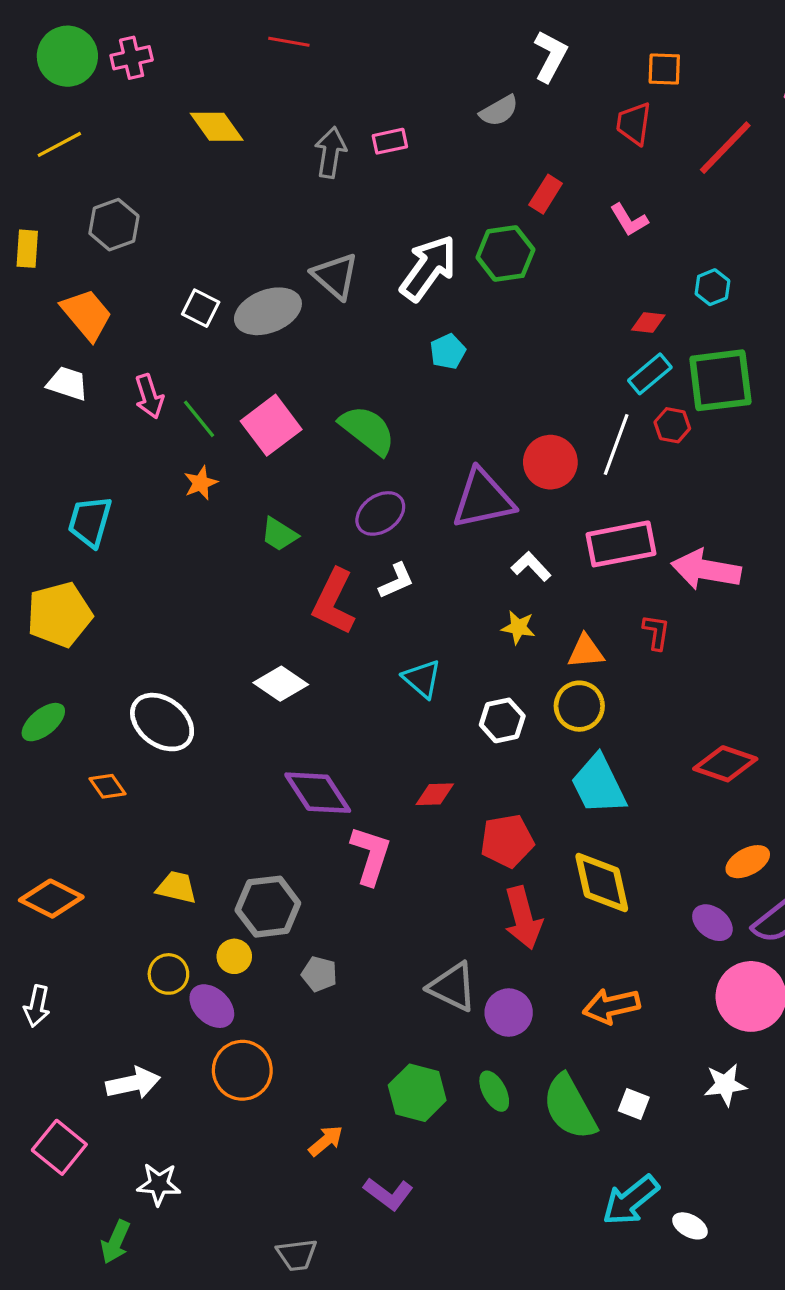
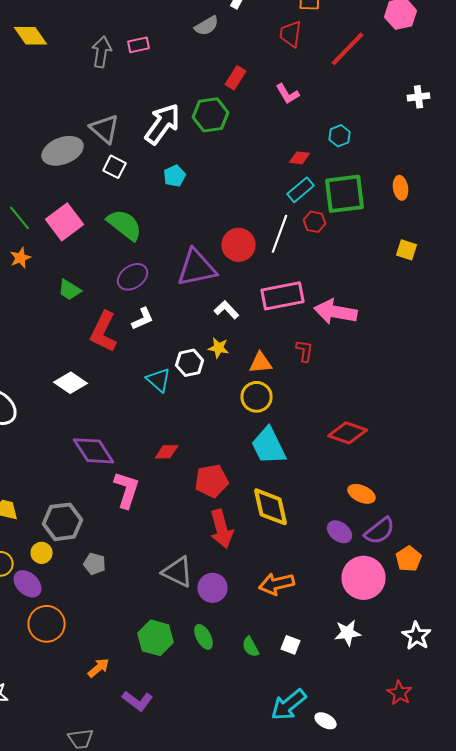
white square: (201, 308) -> (115, 167), moved
white hexagon: (502, 720) -> (190, 363), moved
orange ellipse: (748, 862) -> (362, 494), turned 52
green semicircle: (570, 1107) -> (251, 647), size x0.5

